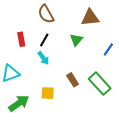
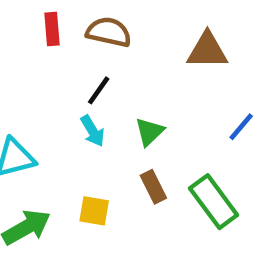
brown semicircle: (46, 14) -> (109, 32), turned 126
red rectangle: (21, 39) -> (52, 29), moved
green triangle: (76, 40) -> (149, 132), moved

